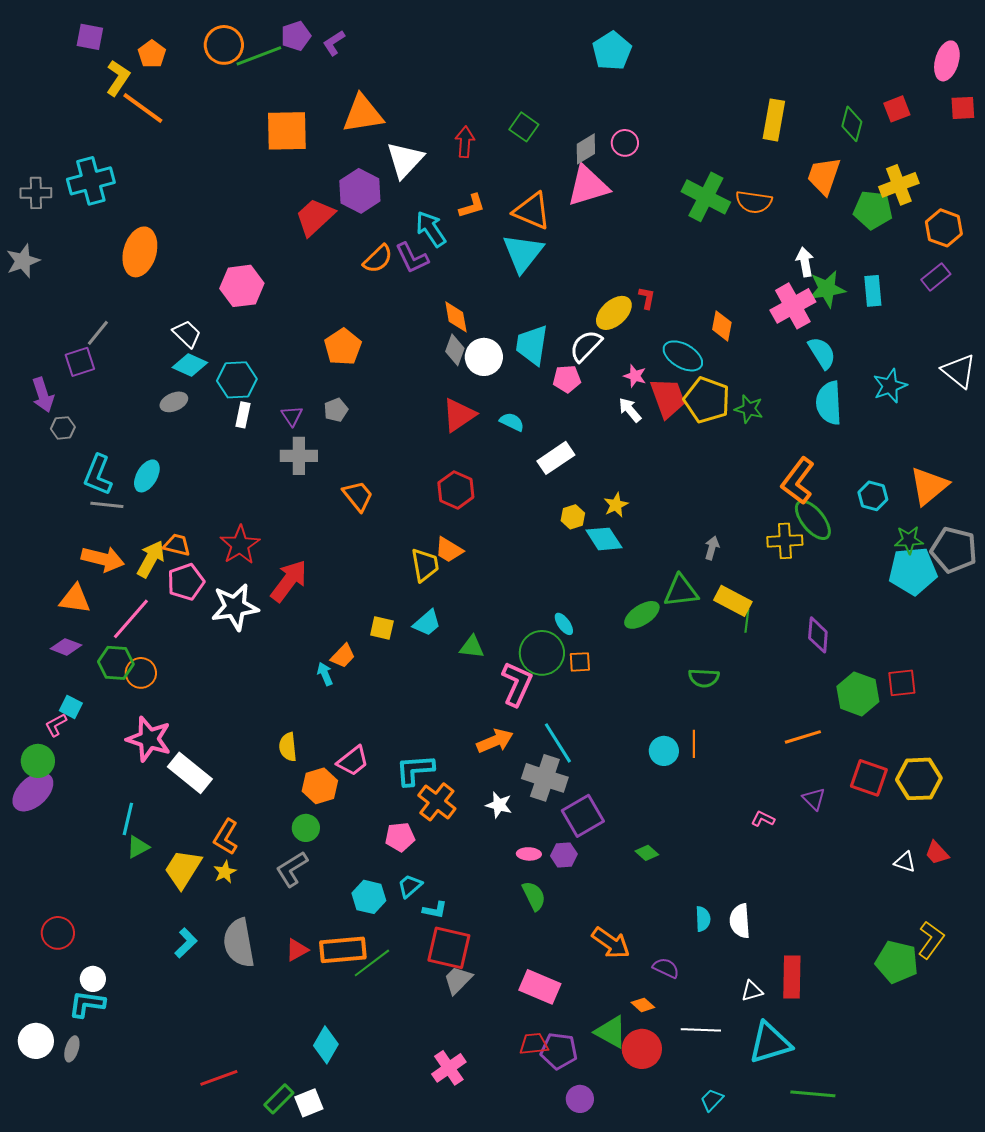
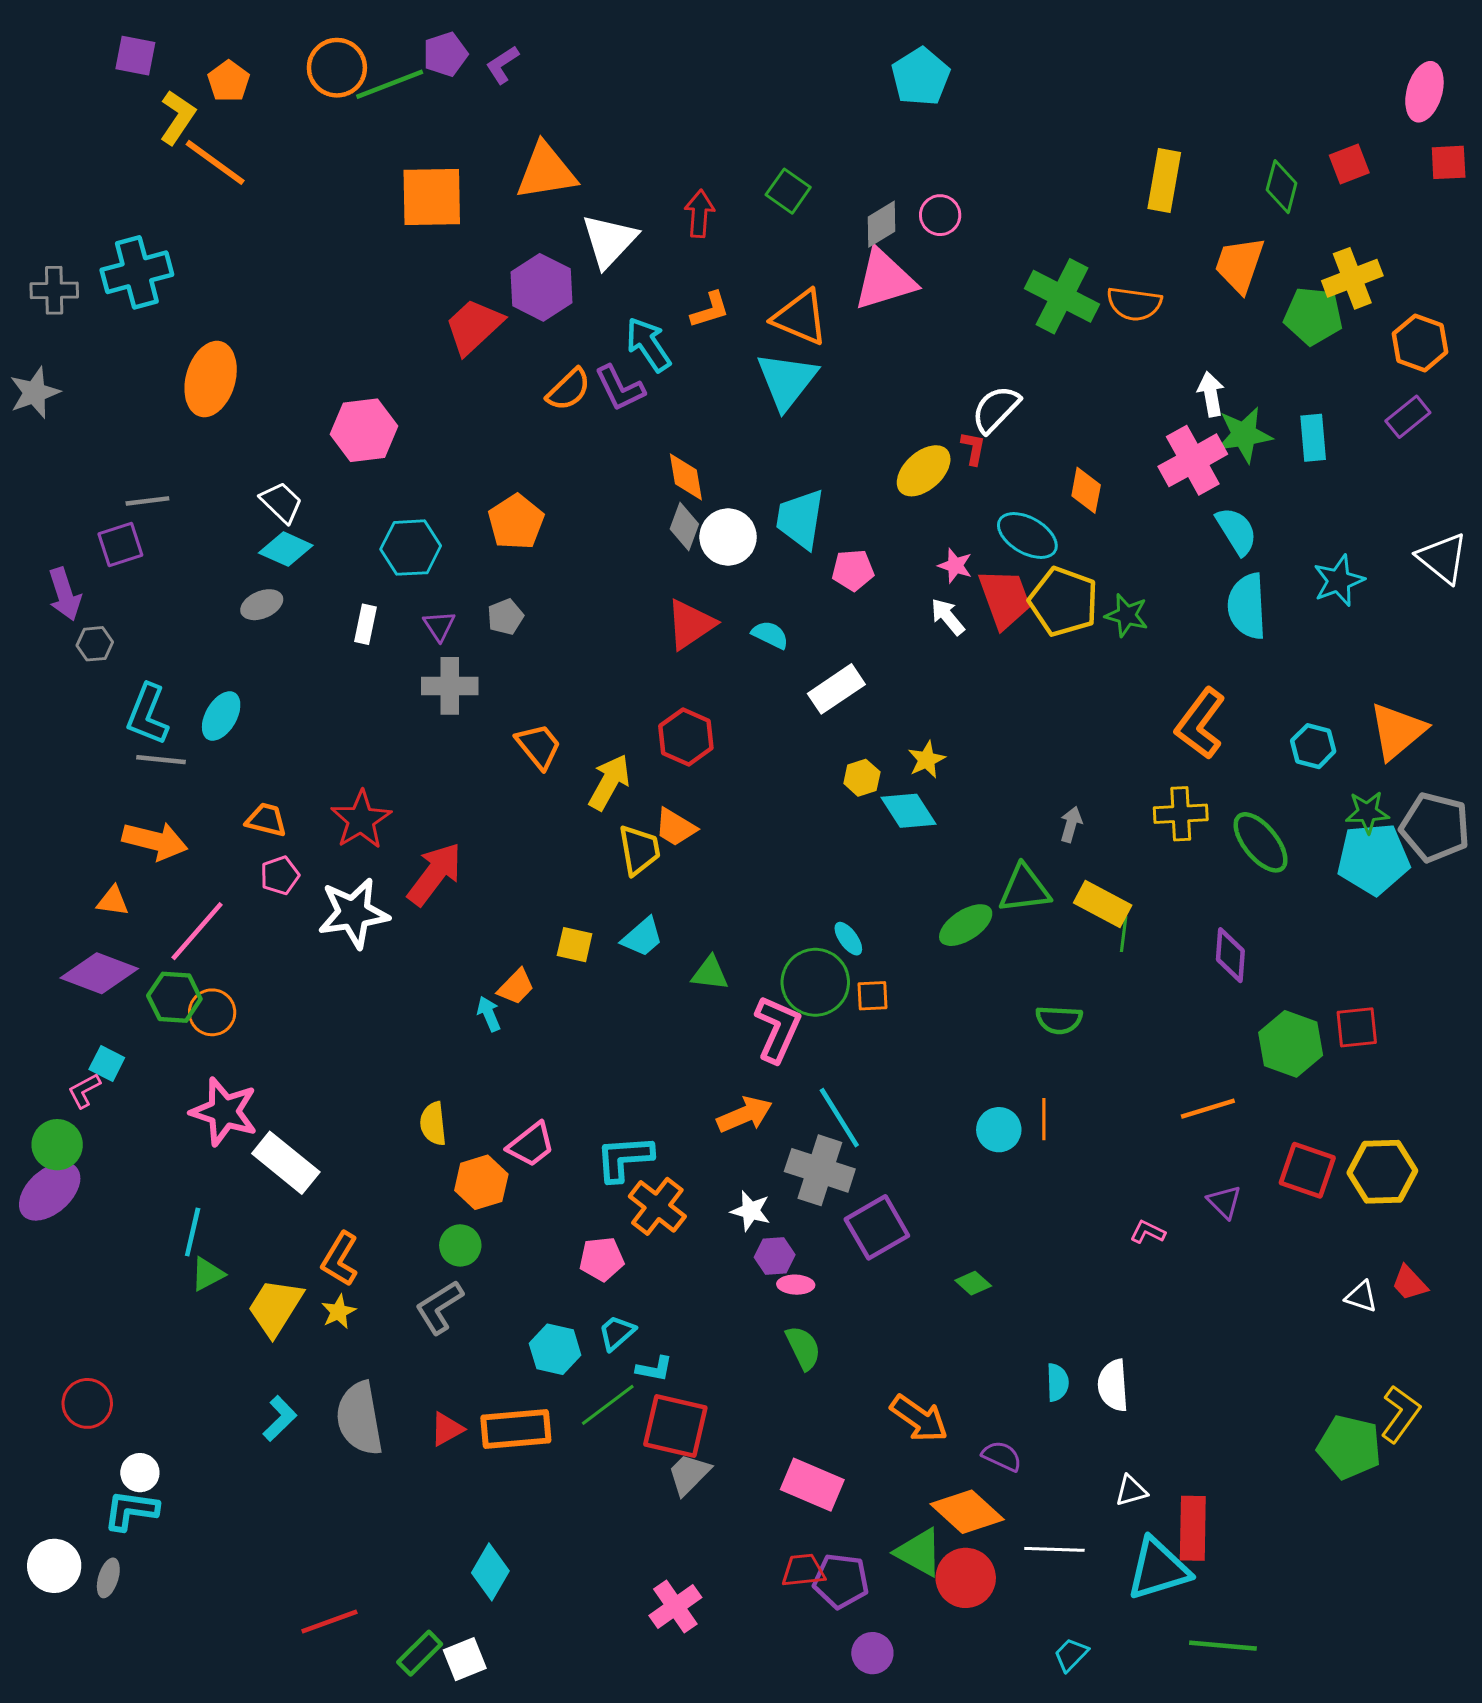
gray line: (98, 333) -> (147, 501), turned 44
white semicircle: (586, 346) -> (996, 409), moved
cyan hexagon: (237, 380) -> (411, 548), moved
green ellipse: (813, 520) -> (1261, 842), moved
yellow arrow: (151, 559) -> (609, 782), moved
pink pentagon: (186, 582) -> (280, 875), size x0.7
orange triangle: (75, 599) -> (113, 901), size x0.7
purple diamond: (66, 647) -> (99, 973), size x1.6
purple hexagon: (564, 855) -> (775, 1256), moved
green line: (372, 963) -> (608, 1405), moved
red rectangle: (792, 977) -> (1193, 1528), moved
orange diamond: (643, 1005) -> (967, 1512), size x2.0

